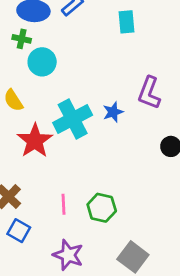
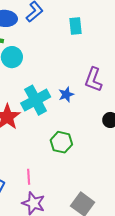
pink line: (64, 204) -> (29, 177), moved
green hexagon: (102, 208) -> (61, 142), moved

